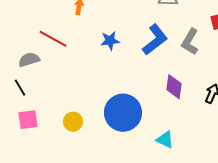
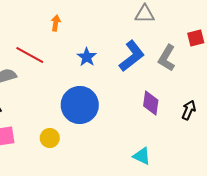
blue star: (110, 41) -> (87, 57), turned -30
blue circle: (123, 113) -> (80, 105), moved

